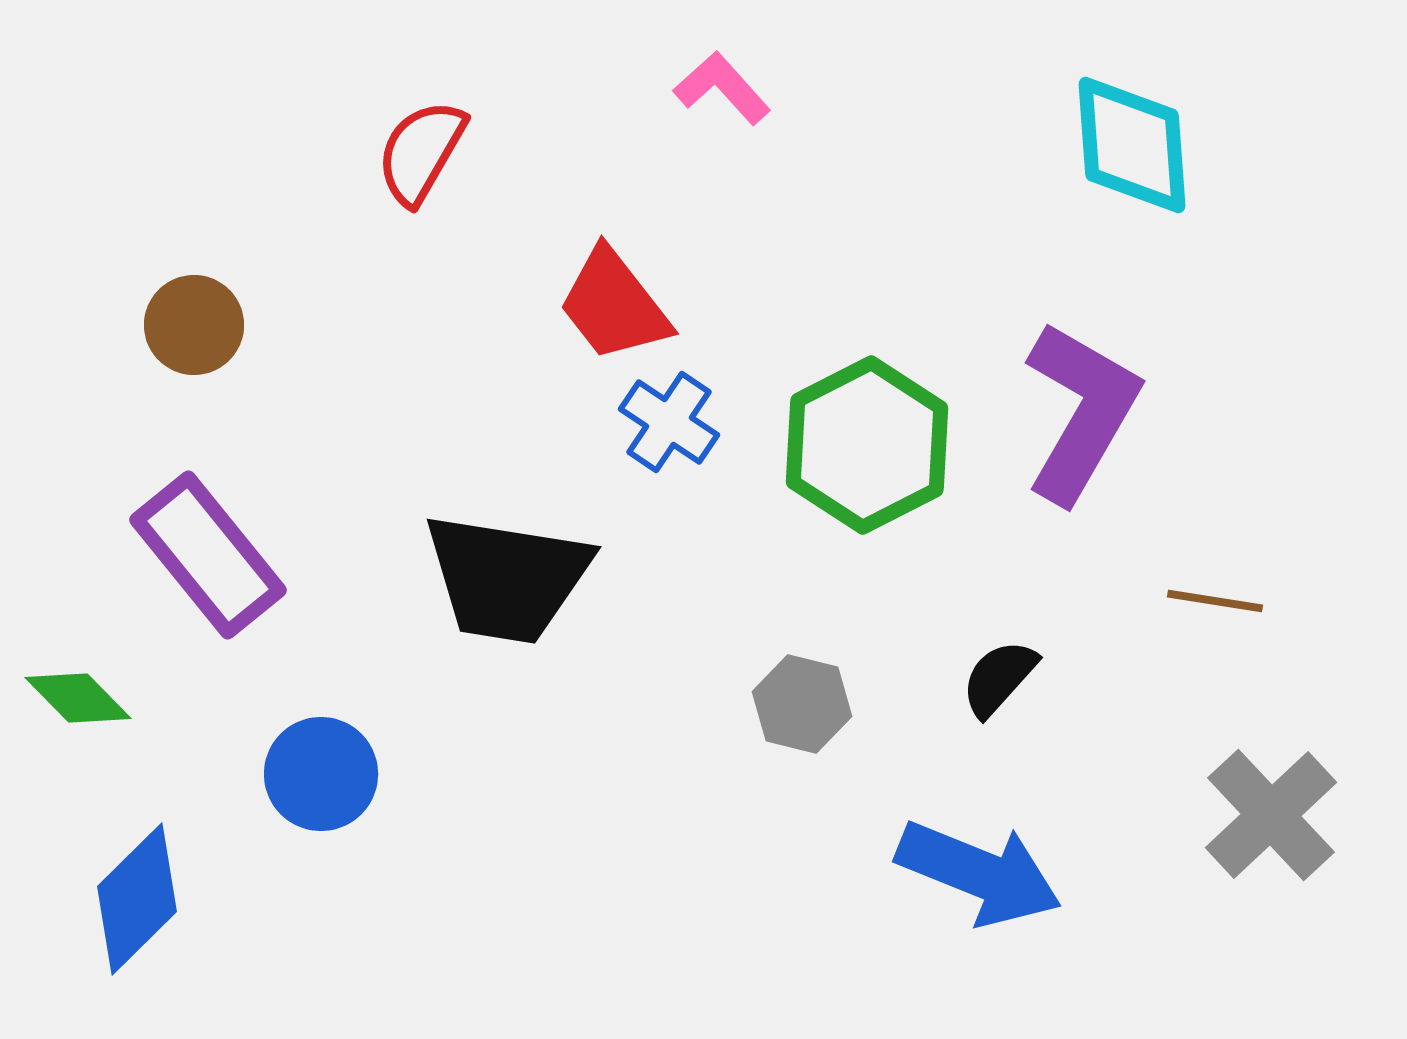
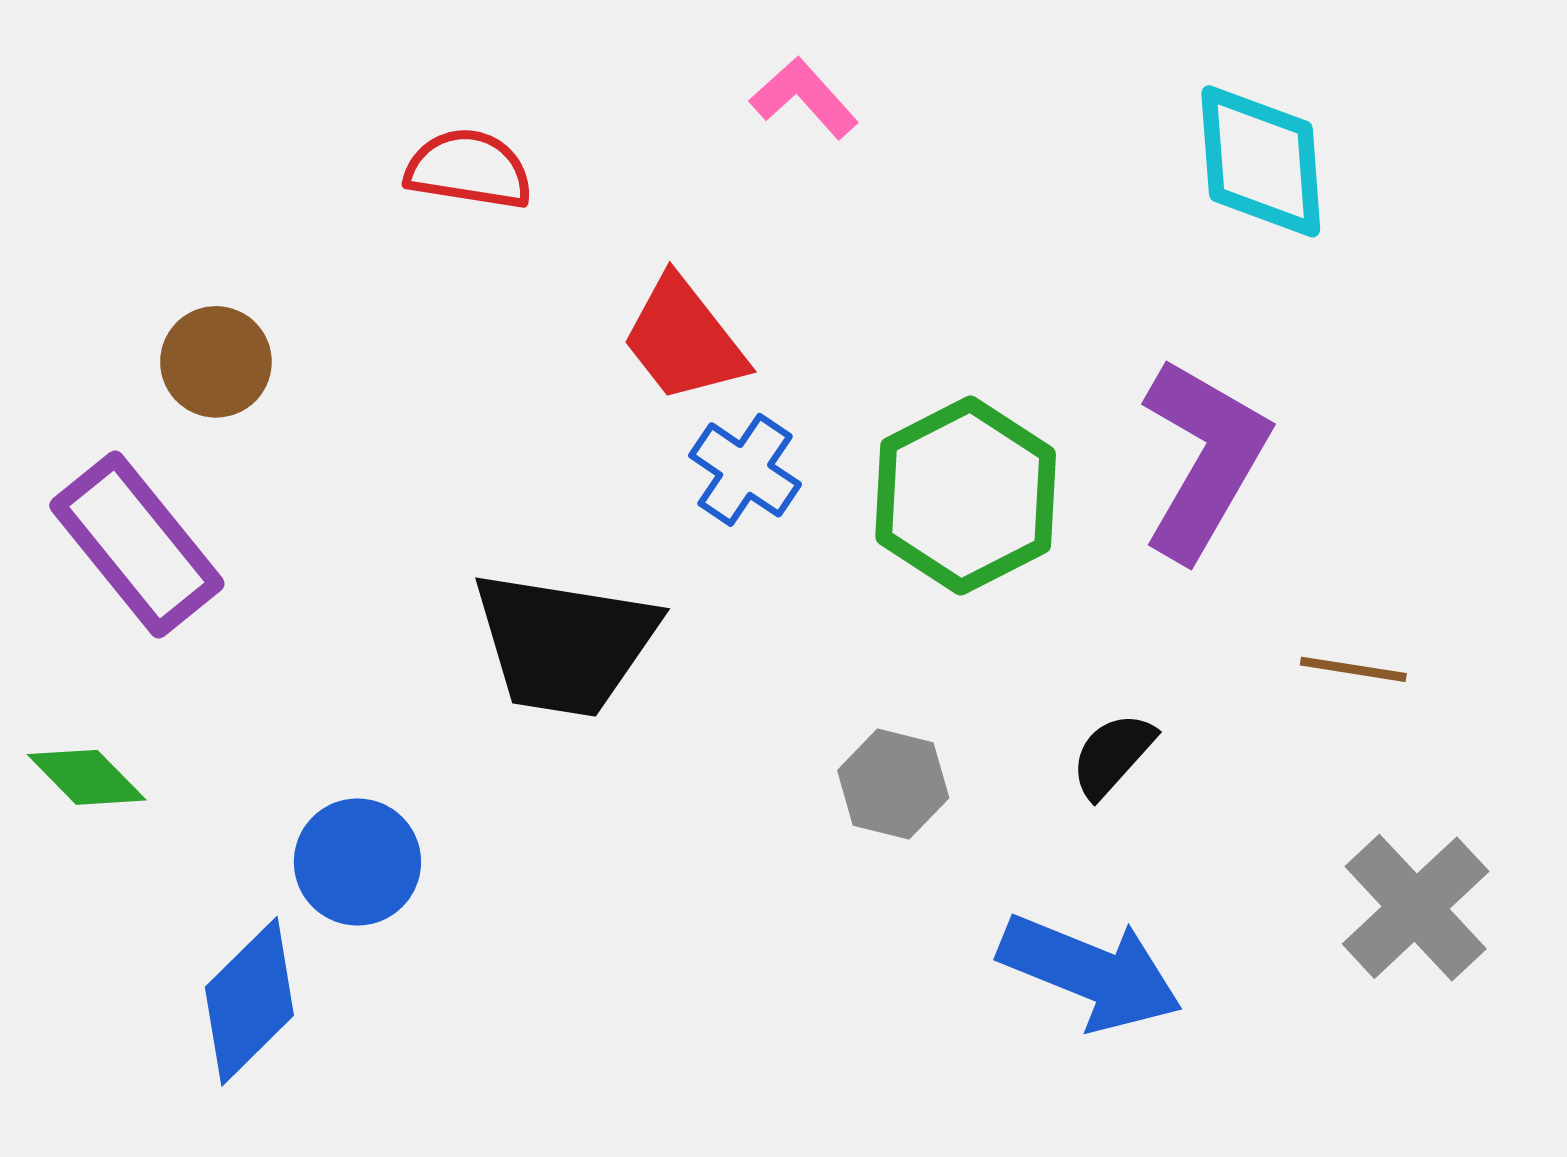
red semicircle: (421, 152) -> (469, 169), turned 69
purple rectangle: (208, 555) -> (137, 545), moved
blue diamond: (137, 899) -> (249, 1001), moved

